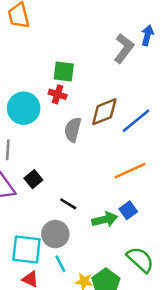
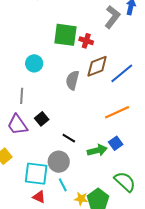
green square: (64, 71) -> (65, 35), size x1.4
red cross: (58, 94) -> (86, 41), moved
cyan circle: (24, 108) -> (34, 63), size x0.7

